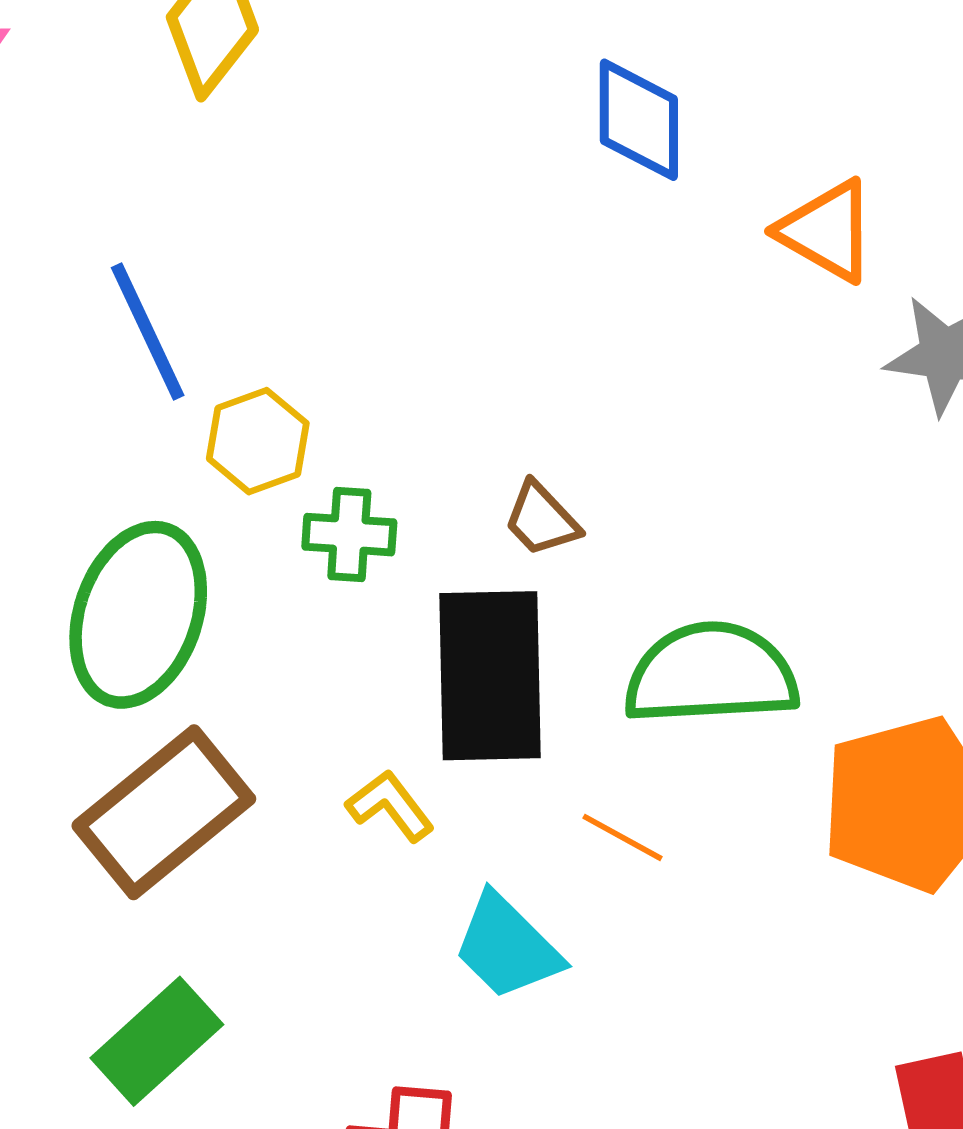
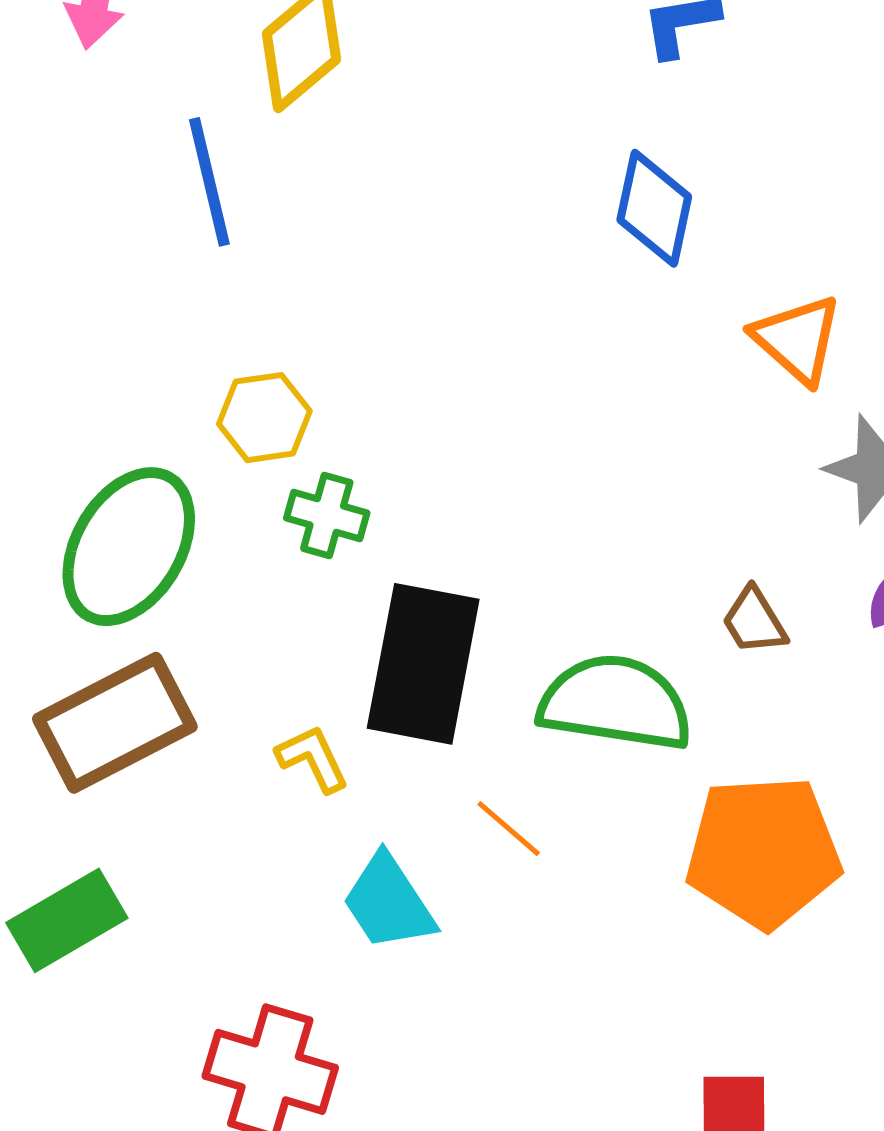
blue line: (148, 331) -> (209, 182), moved
brown trapezoid: (542, 519) -> (754, 621), moved

